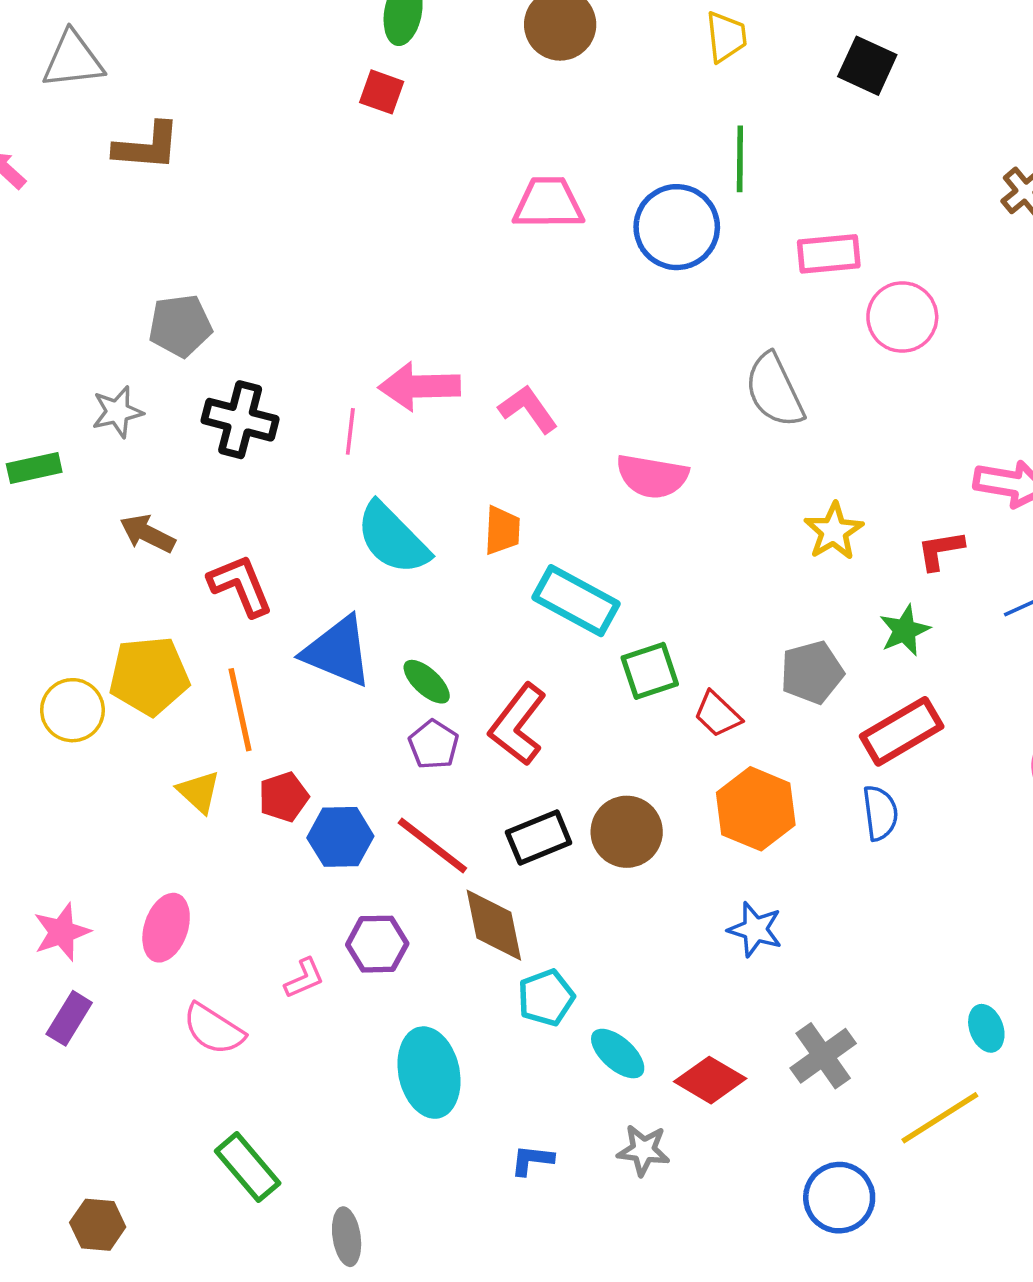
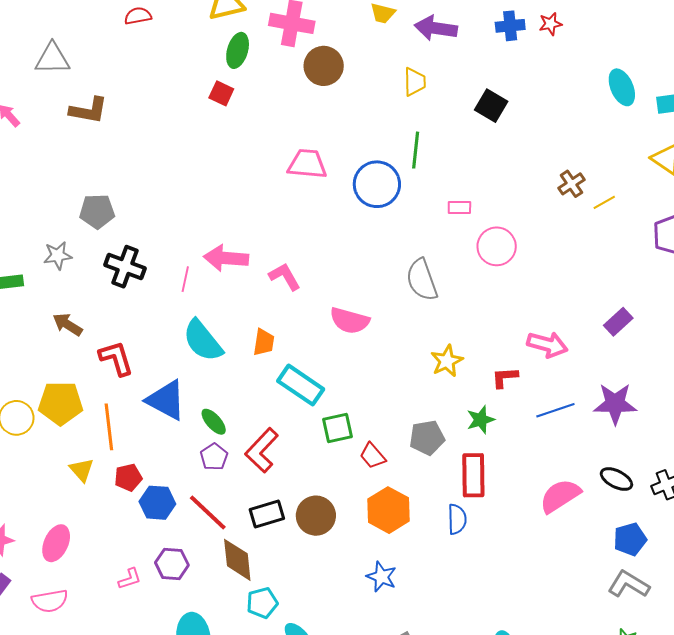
pink rectangle: (829, 254) -> (459, 207), size x0.7
red rectangle: (902, 731) -> (473, 475), turned -66
pink semicircle: (214, 1029) -> (50, 601), moved, turned -48

